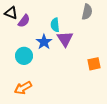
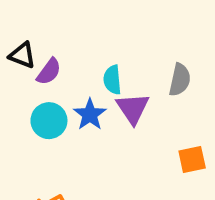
gray semicircle: (87, 12) -> (180, 80), moved
cyan circle: (24, 56) -> (49, 121), moved

